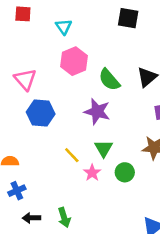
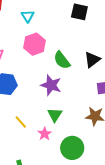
yellow line: (72, 155) -> (21, 122), moved
green circle: (125, 172) -> (72, 148), moved, size x1.5

